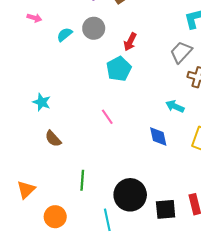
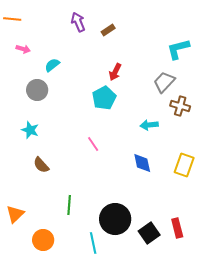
gray circle: (94, 28) -> (37, 90), moved
cyan arrow: (175, 106) -> (149, 125), moved, turned -30
black square: (166, 209) -> (149, 233), turned -30

